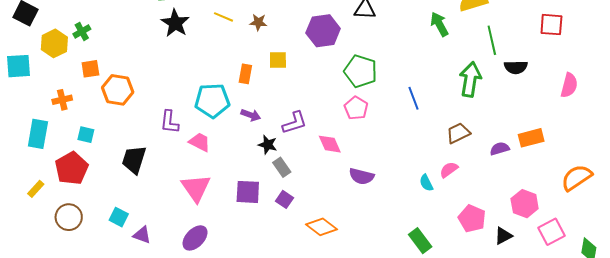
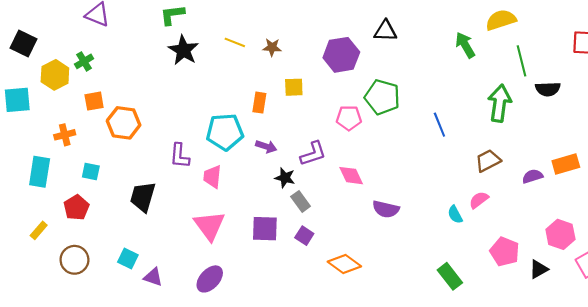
pink pentagon: (356, 108) -> (349, 118), moved, turned -30
pink trapezoid: (200, 142) -> (212, 177), turned -110
red pentagon: (72, 168) -> (76, 208), size x0.7

